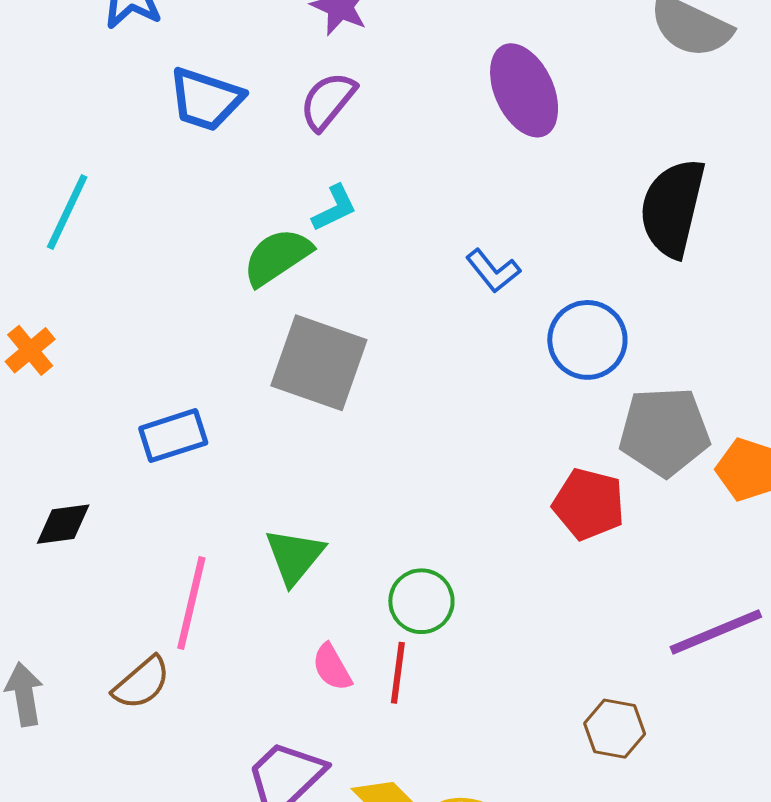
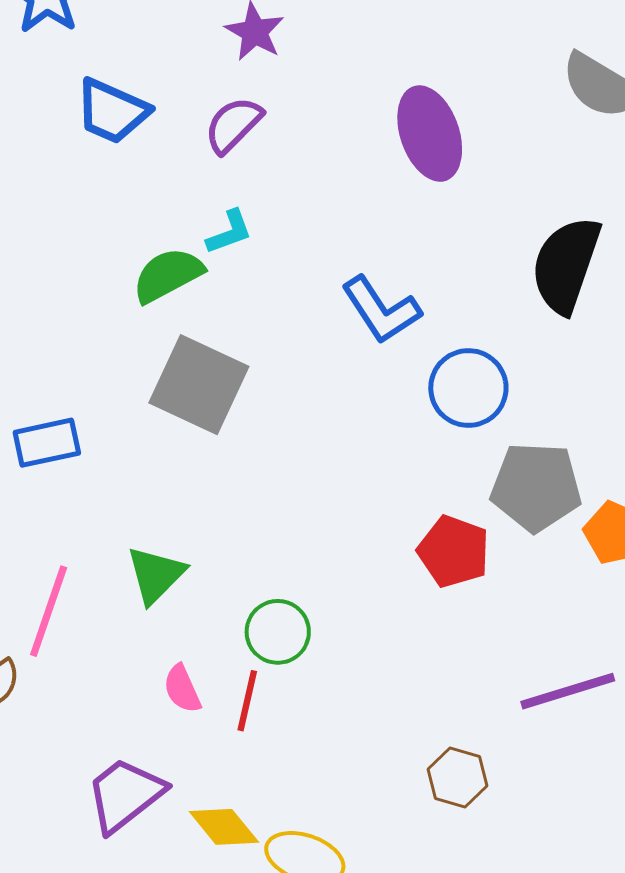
blue L-shape: (493, 271) -> (381, 310), size x1.5

